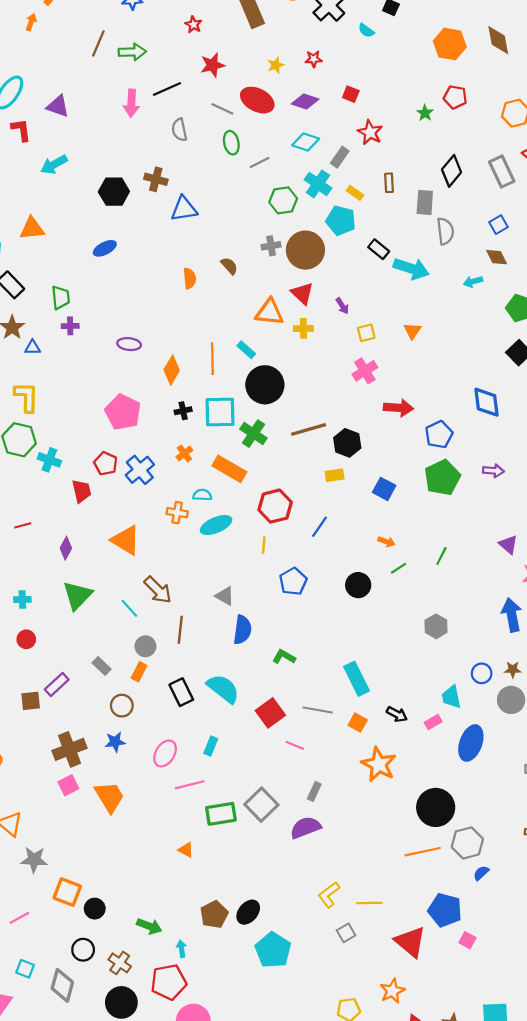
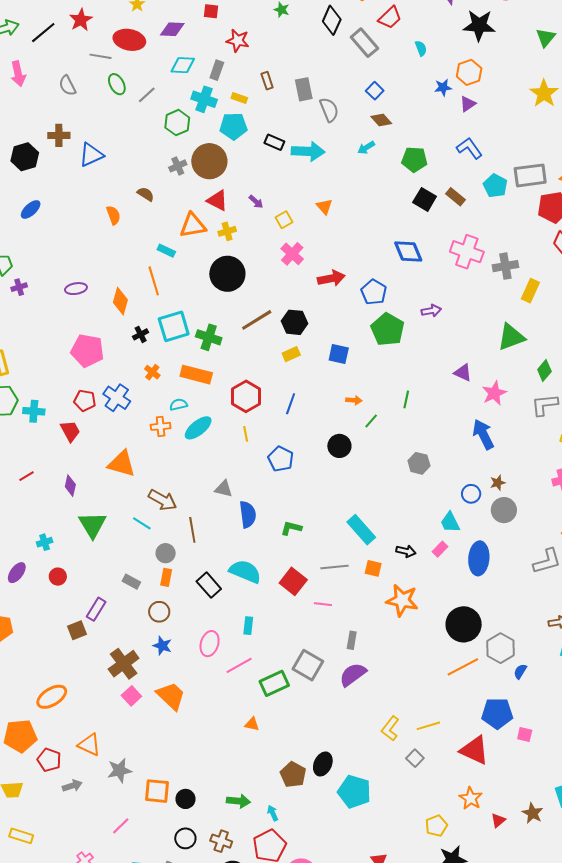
black line: (167, 89) -> (43, 33), moved
black diamond: (452, 171) -> (332, 20), moved
cyan rectangle: (246, 350) -> (166, 251), moved
black circle: (265, 385) -> (227, 274), moved
blue star: (115, 742) -> (162, 646), turned -30

